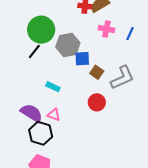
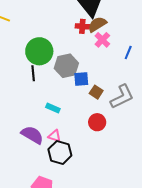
pink cross: (106, 29) -> (102, 40), moved, turned 35
black line: (34, 51) -> (33, 73), turned -42
black hexagon: (41, 133) -> (60, 152), moved

